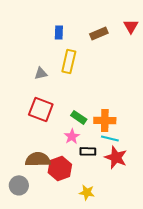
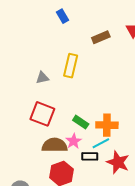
blue rectangle: (59, 32) -> (63, 16), moved, turned -32
cyan line: (110, 138) -> (101, 143), moved, turned -42
brown semicircle: (38, 159) -> (54, 145), moved

